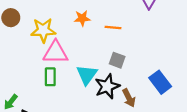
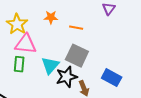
yellow star: (43, 30) -> (17, 24), turned 30
gray square: (117, 60) -> (77, 56), size x1.6
blue rectangle: (160, 82) -> (112, 78), turned -30

